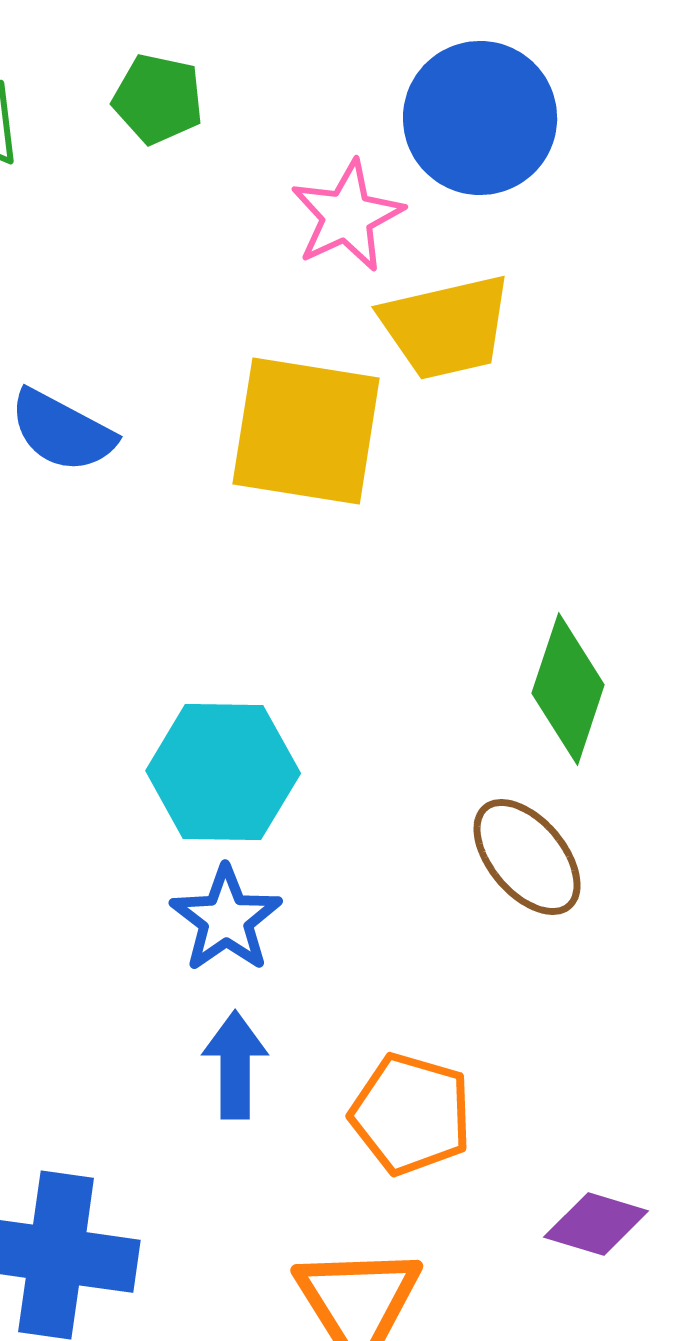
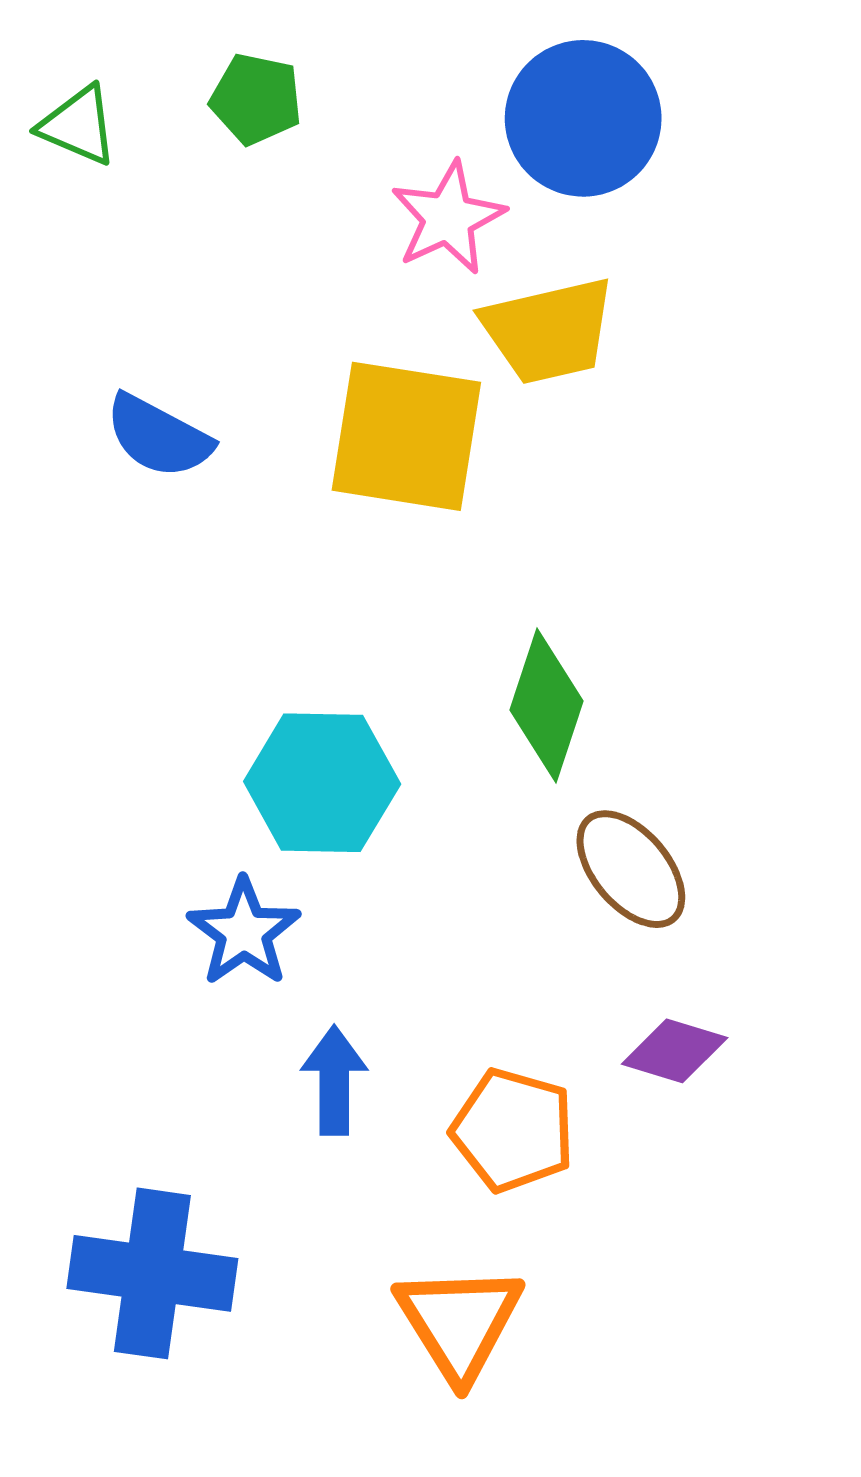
green diamond: (568, 689) -> (547, 706), moved
blue star: (226, 919) -> (244, 932), moved
purple diamond: (596, 1224) -> (675, 1051), moved

